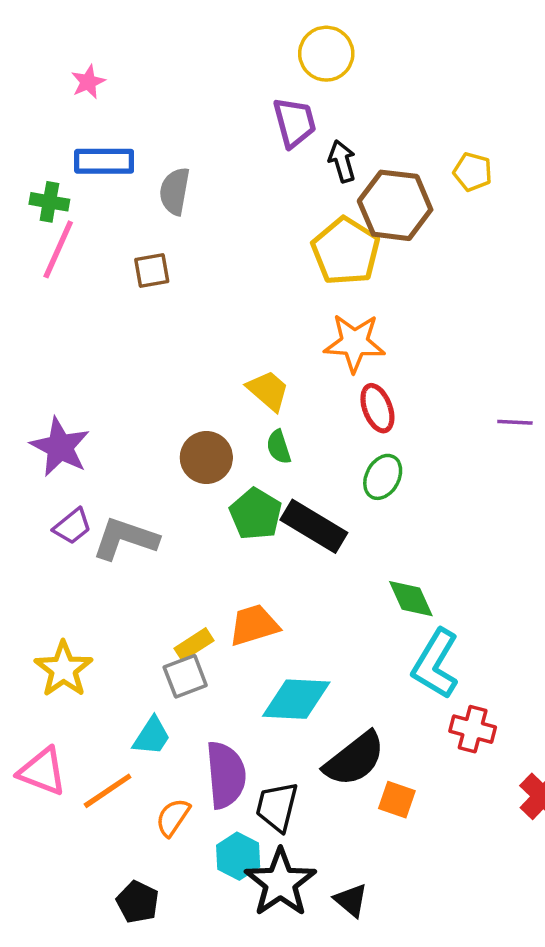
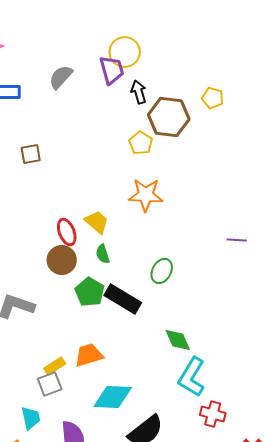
yellow circle: (326, 54) -> (125, 52), moved
gray semicircle: (175, 191) -> (61, 77), moved, turned 32
yellow pentagon: (346, 251) -> (141, 143), size x0.6
red ellipse: (377, 408) -> (67, 232), moved
cyan trapezoid: (152, 736) -> (31, 418), turned -45

